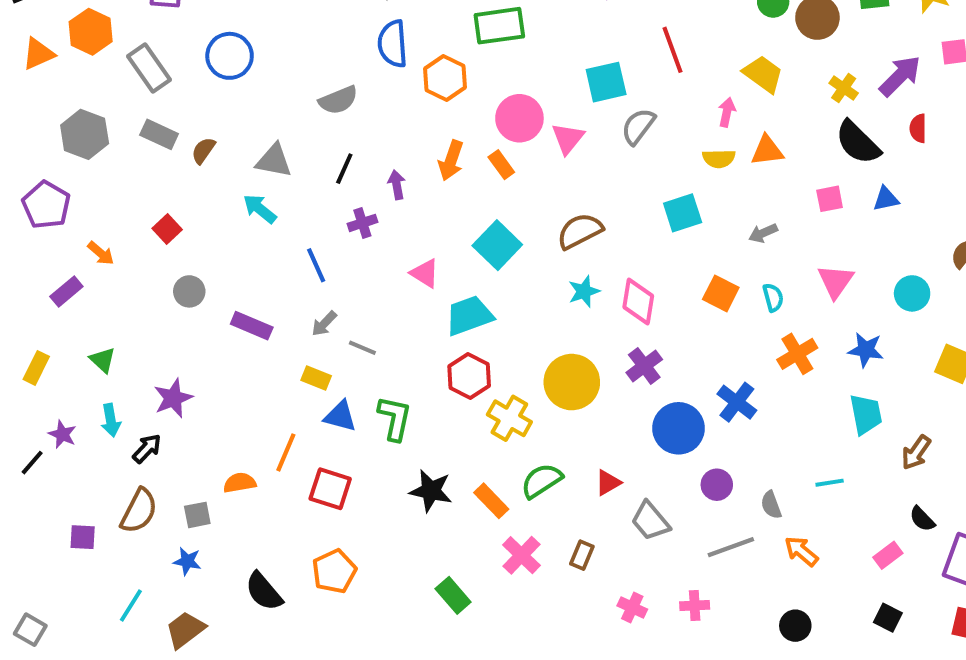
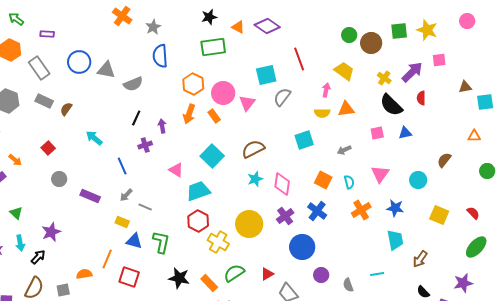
orange hexagon: (445, 78) -> (193, 84), moved
gray triangle: (274, 161) -> (106, 70), moved
blue cross: (737, 402) -> (317, 211), moved

